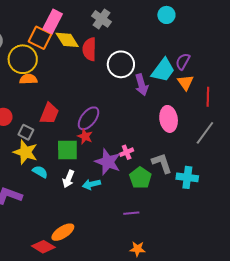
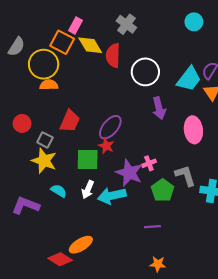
pink rectangle: (53, 21) -> (76, 26), size x0.7
purple arrow: (142, 85) -> (159, 108), moved
cyan semicircle: (40, 172) -> (59, 191), moved
cyan arrow: (91, 184) -> (112, 196), size x1.5

